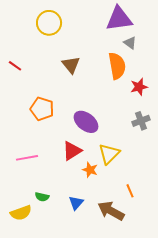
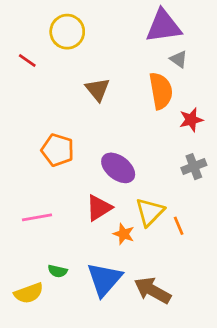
red line: (15, 66) -> (27, 61), moved
orange line: (130, 191) -> (179, 226), moved
blue triangle: (76, 203) -> (104, 279), size x1.8

